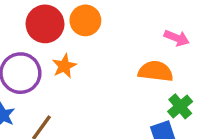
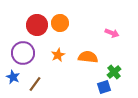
orange star: (64, 66) -> (58, 55), moved
orange semicircle: (156, 71) -> (88, 57), moved

